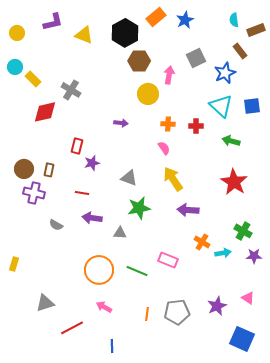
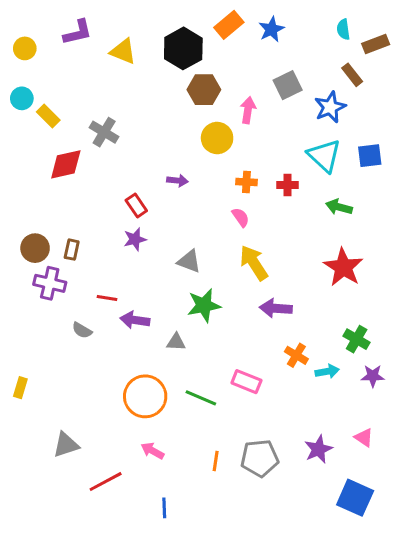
red rectangle: (77, 146) -> (136, 206), moved, turned -49
red line: (82, 193) -> (107, 298), moved

